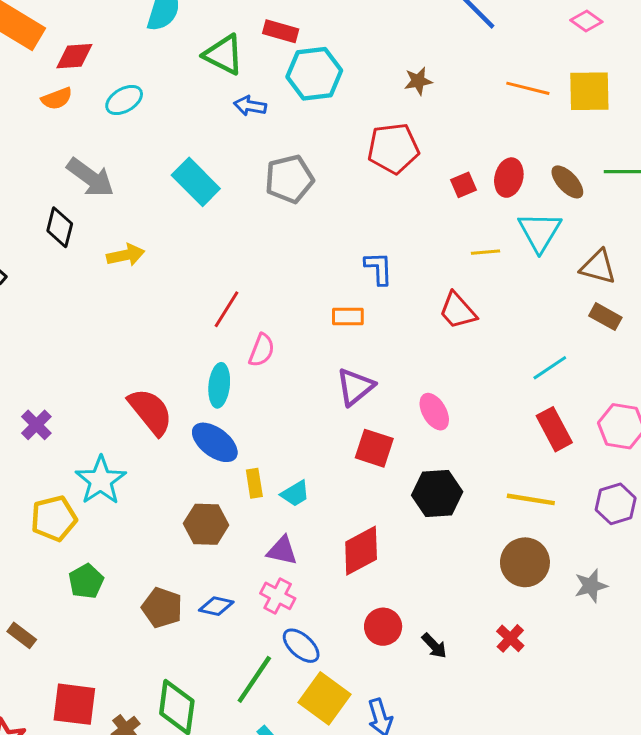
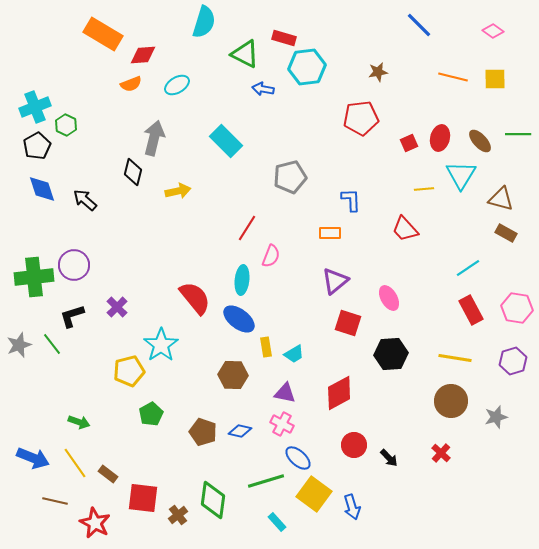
yellow square: (589, 91) -> (495, 79), size x0.7
gray arrow: (90, 178) -> (154, 138), turned -112
gray pentagon: (289, 179) -> (290, 177), moved
brown rectangle: (22, 635) -> (108, 474), moved
green line: (254, 679) -> (266, 481), turned 39

